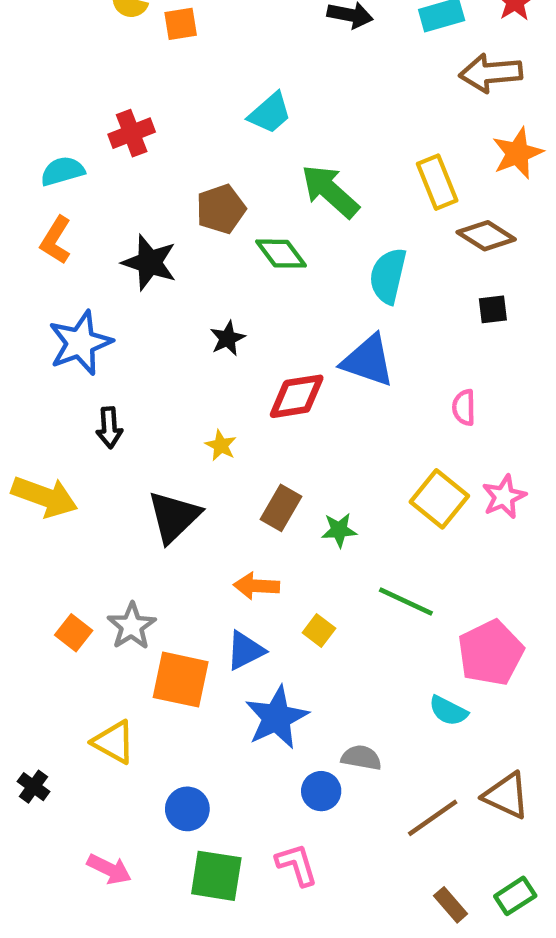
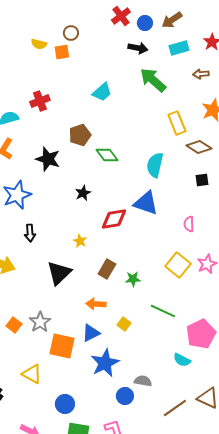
brown arrow: (491, 73) -> (201, 74), size x0.6
green arrow: (330, 191) -> (153, 80), moved

